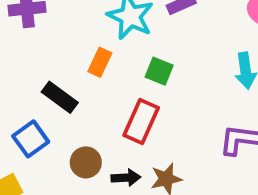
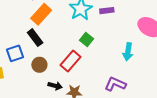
orange rectangle: (100, 62) -> (41, 14), moved, size x1.5
brown circle: (86, 162) -> (39, 65), moved

